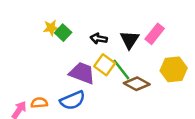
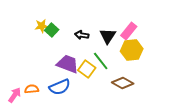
yellow square: (105, 65) -> (87, 69), moved
yellow hexagon: (174, 69) -> (132, 50), moved
brown diamond: (137, 84) -> (123, 83), moved

